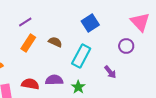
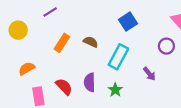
purple line: (25, 22) -> (50, 12), moved
purple semicircle: (54, 80) -> (90, 82), turned -90
red semicircle: (30, 84) -> (64, 87), turned 36

